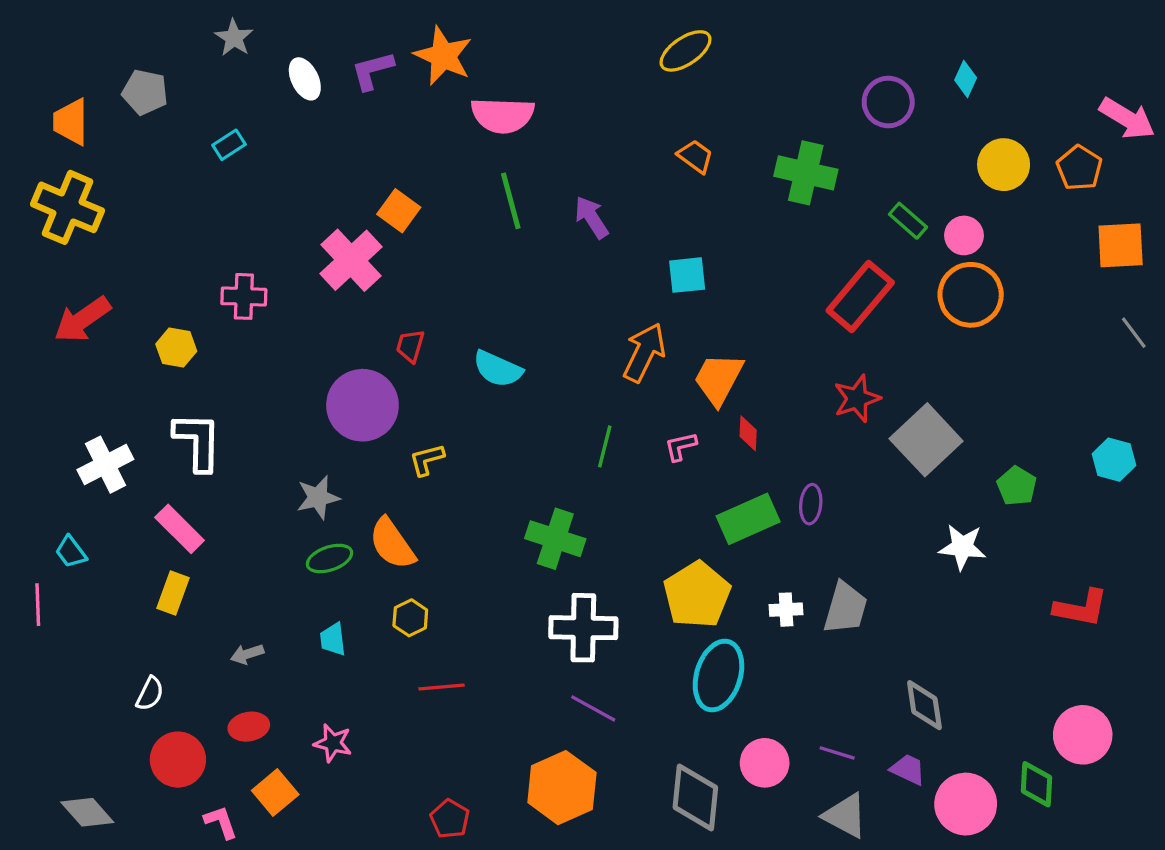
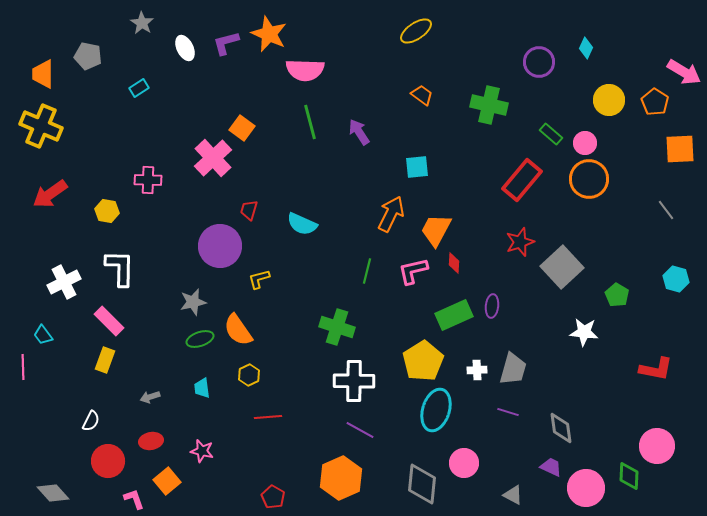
gray line: (1134, 333) -> (666, 210), moved
pink L-shape: (681, 446) -> (413, 271), size x1.5
purple line: (837, 753) -> (508, 412), moved
gray triangle: (845, 816) -> (513, 495), size x0.7

